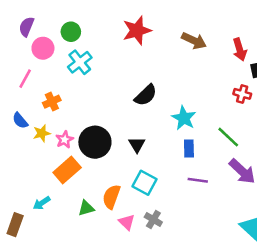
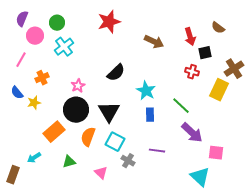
brown arrow: (194, 41) -> (154, 42), moved
pink star: (65, 140) -> (78, 86), moved
black triangle: (137, 145) -> (109, 112), size x1.6
purple line: (198, 180) -> (157, 151), moved
orange semicircle: (111, 197) -> (88, 137), moved
gray cross: (153, 220) -> (128, 161), moved

